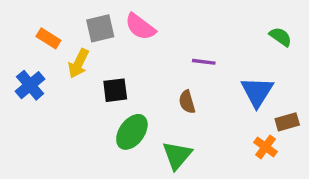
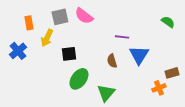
orange rectangle: (48, 38) -> (29, 23), turned 48
blue triangle: (257, 92) -> (139, 55), moved
orange cross: (265, 147) -> (159, 88), turned 32

